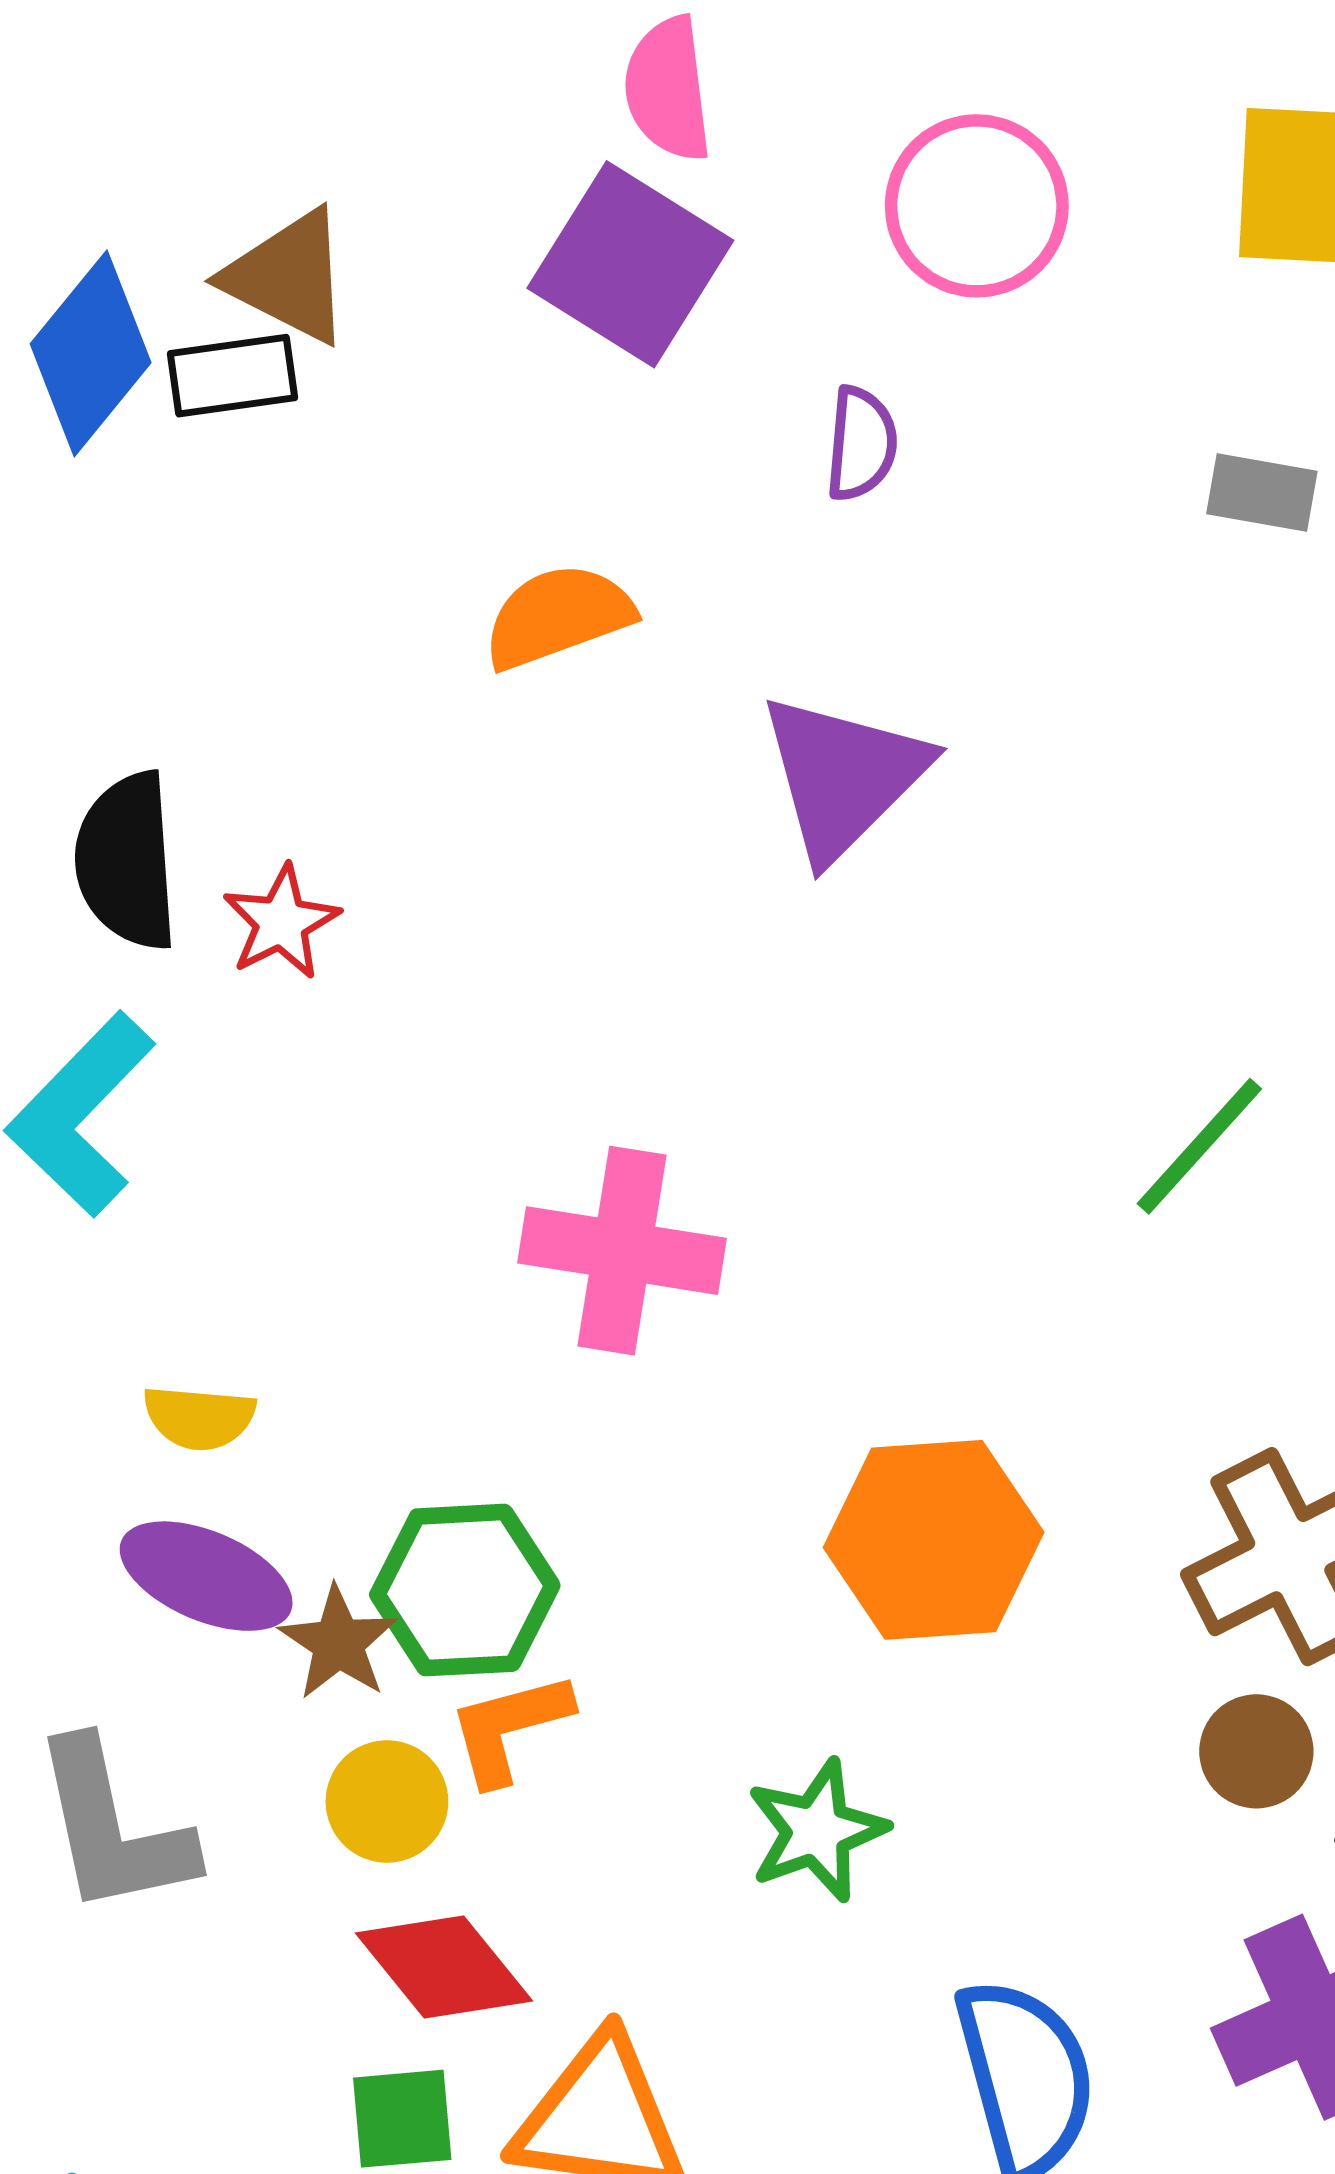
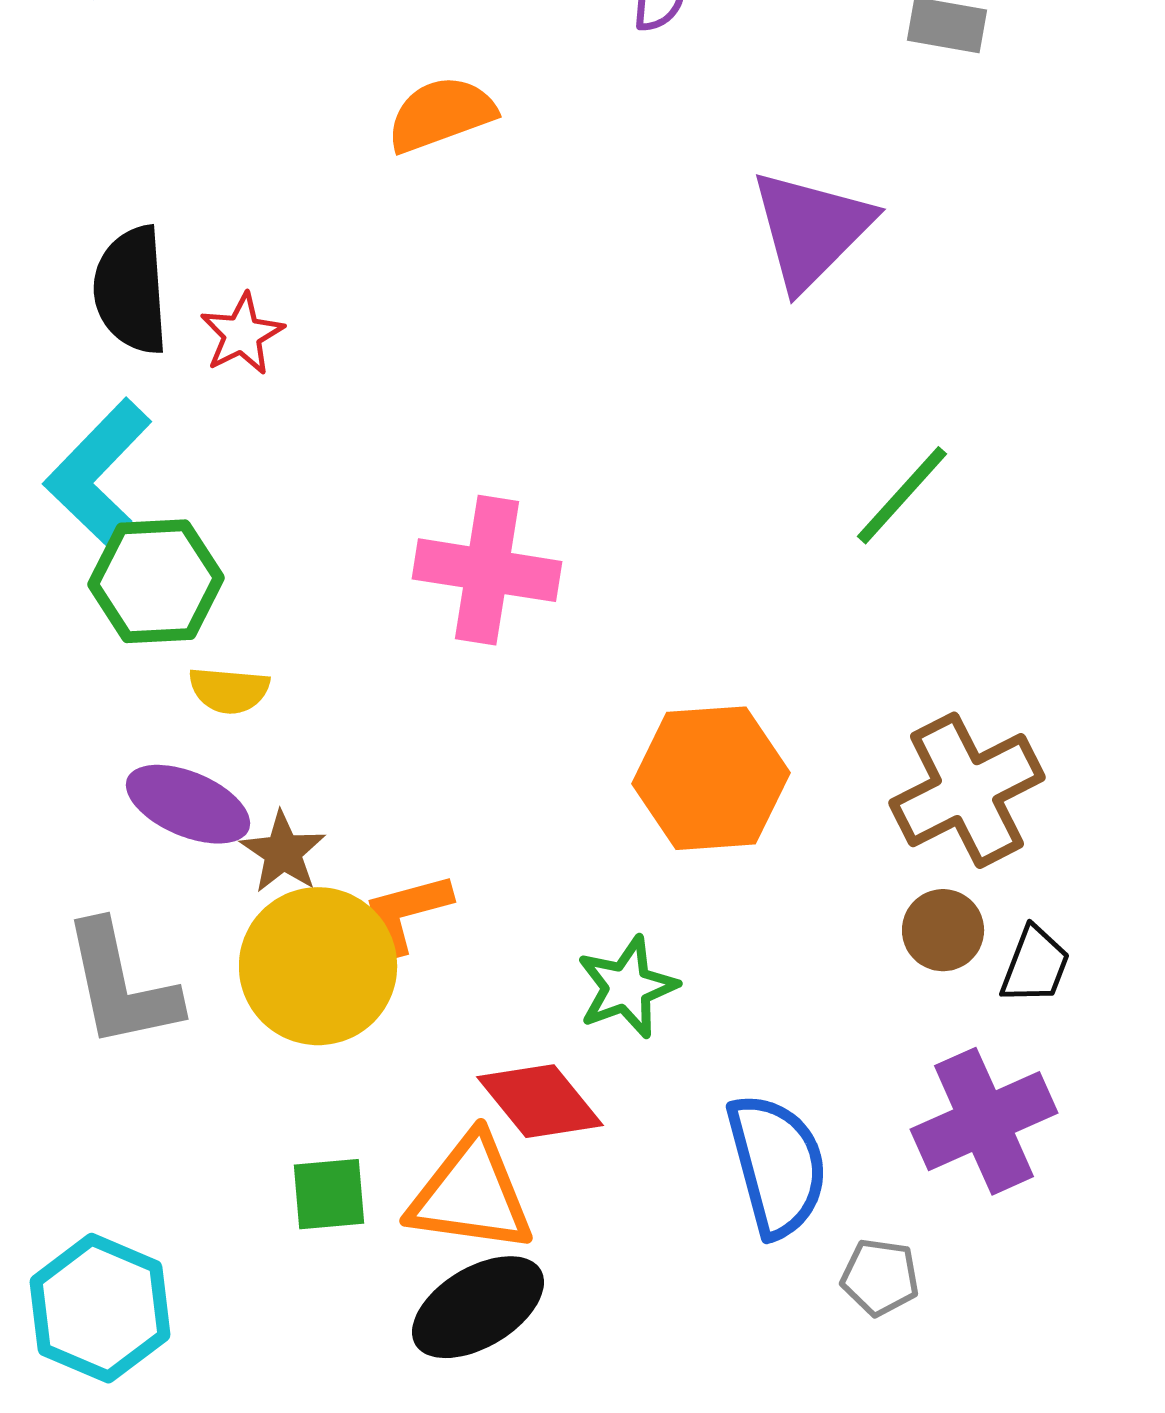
purple triangle: (843, 776) -> (811, 229), moved
yellow semicircle: (199, 1418) -> (229, 690), moved
green hexagon: (465, 1590) -> (156, 581), moved
yellow circle: (387, 1801) -> (318, 966), size x1.8
red diamond: (444, 1967) -> (540, 1101), moved

